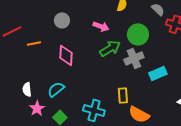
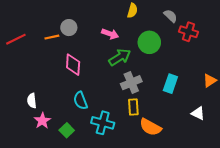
orange line: (34, 43) -> (52, 37), moved
gray cross: (134, 58) -> (131, 83), moved
cyan rectangle: (158, 73) -> (170, 84), turned -48
cyan semicircle: (56, 89) -> (80, 101), moved, turned -72

